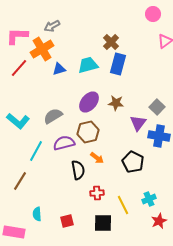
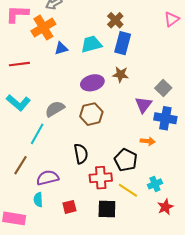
red line: (19, 68) -> (19, 64), moved, turned 42
purple ellipse: (89, 102) -> (92, 83), turned 35
brown star: (116, 103) -> (121, 74), moved
gray semicircle: (53, 116) -> (55, 109), moved
purple semicircle: (64, 143) -> (48, 178), moved
orange arrow: (97, 158) -> (148, 141), moved, turned -32
black pentagon: (133, 162) -> (126, 160), moved
red cross: (97, 193) -> (101, 178), size x1.5
yellow line: (123, 205) -> (128, 190), turned -30

